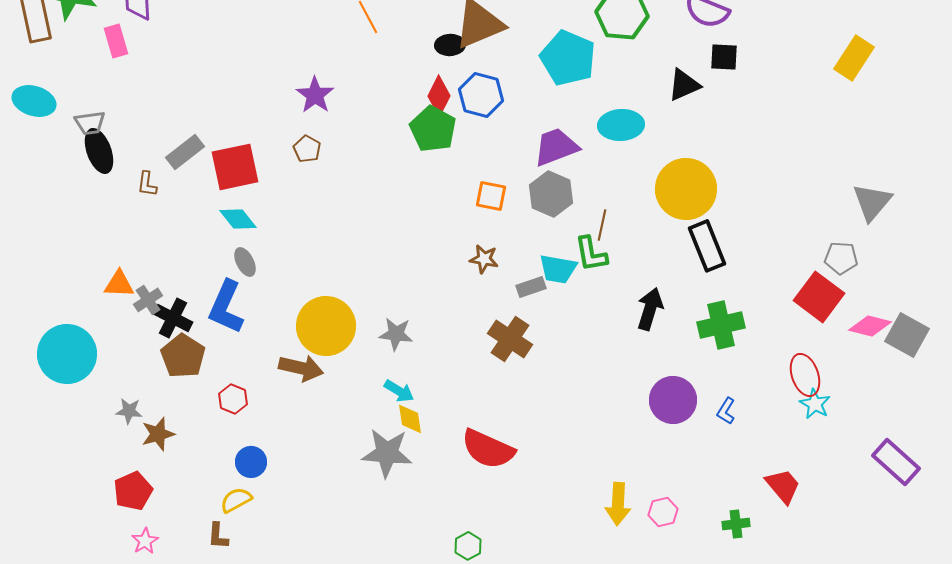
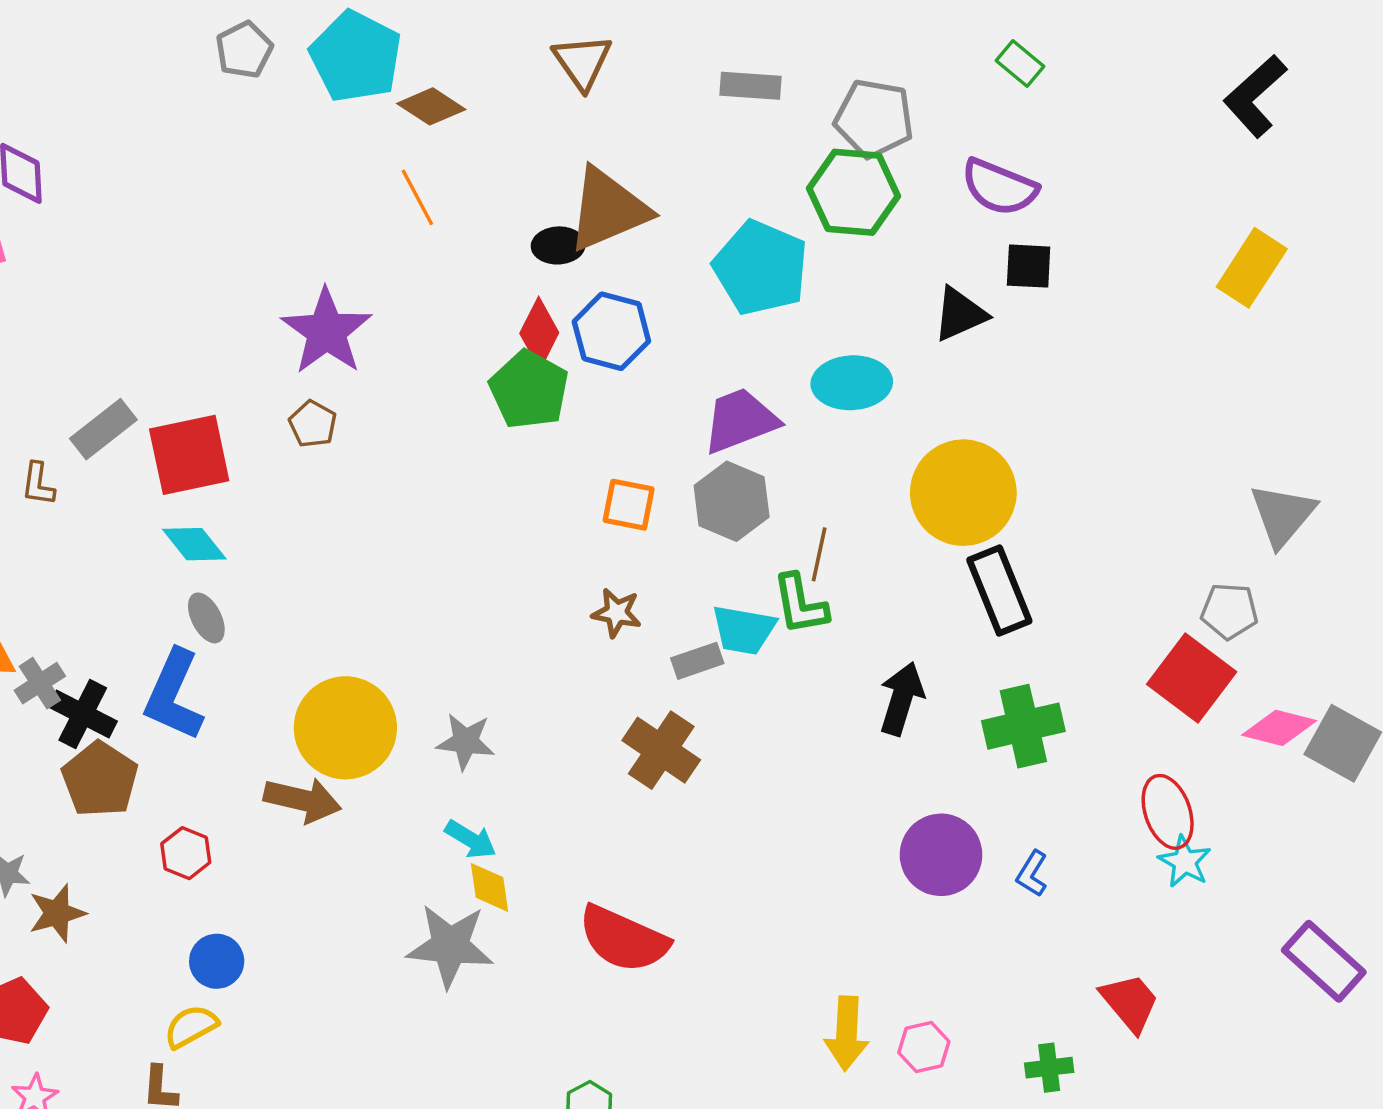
purple star: (315, 95) -> (327, 331), size x1.4

